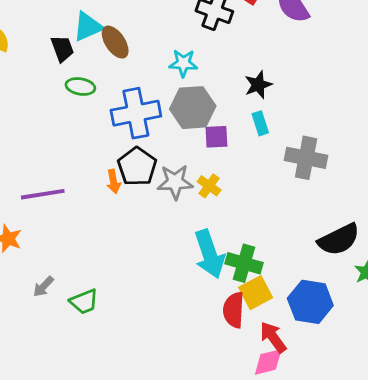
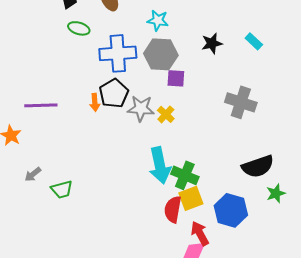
cyan rectangle: (260, 123) -> (254, 41), moved, turned -36

